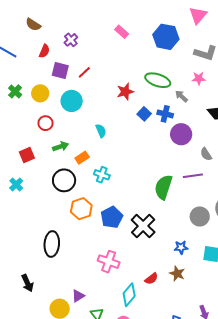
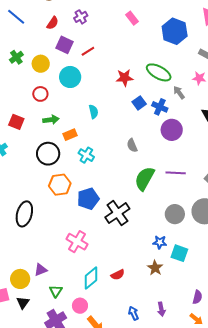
gray semicircle: (206, 154) -> (132, 145), moved
red square: (27, 155) -> (16, 122), turned 35
blue star: (181, 247) -> (160, 242), moved
brown star: (177, 274) -> (155, 268), moved
red semicircle: (151, 279) -> (118, 275), moved

